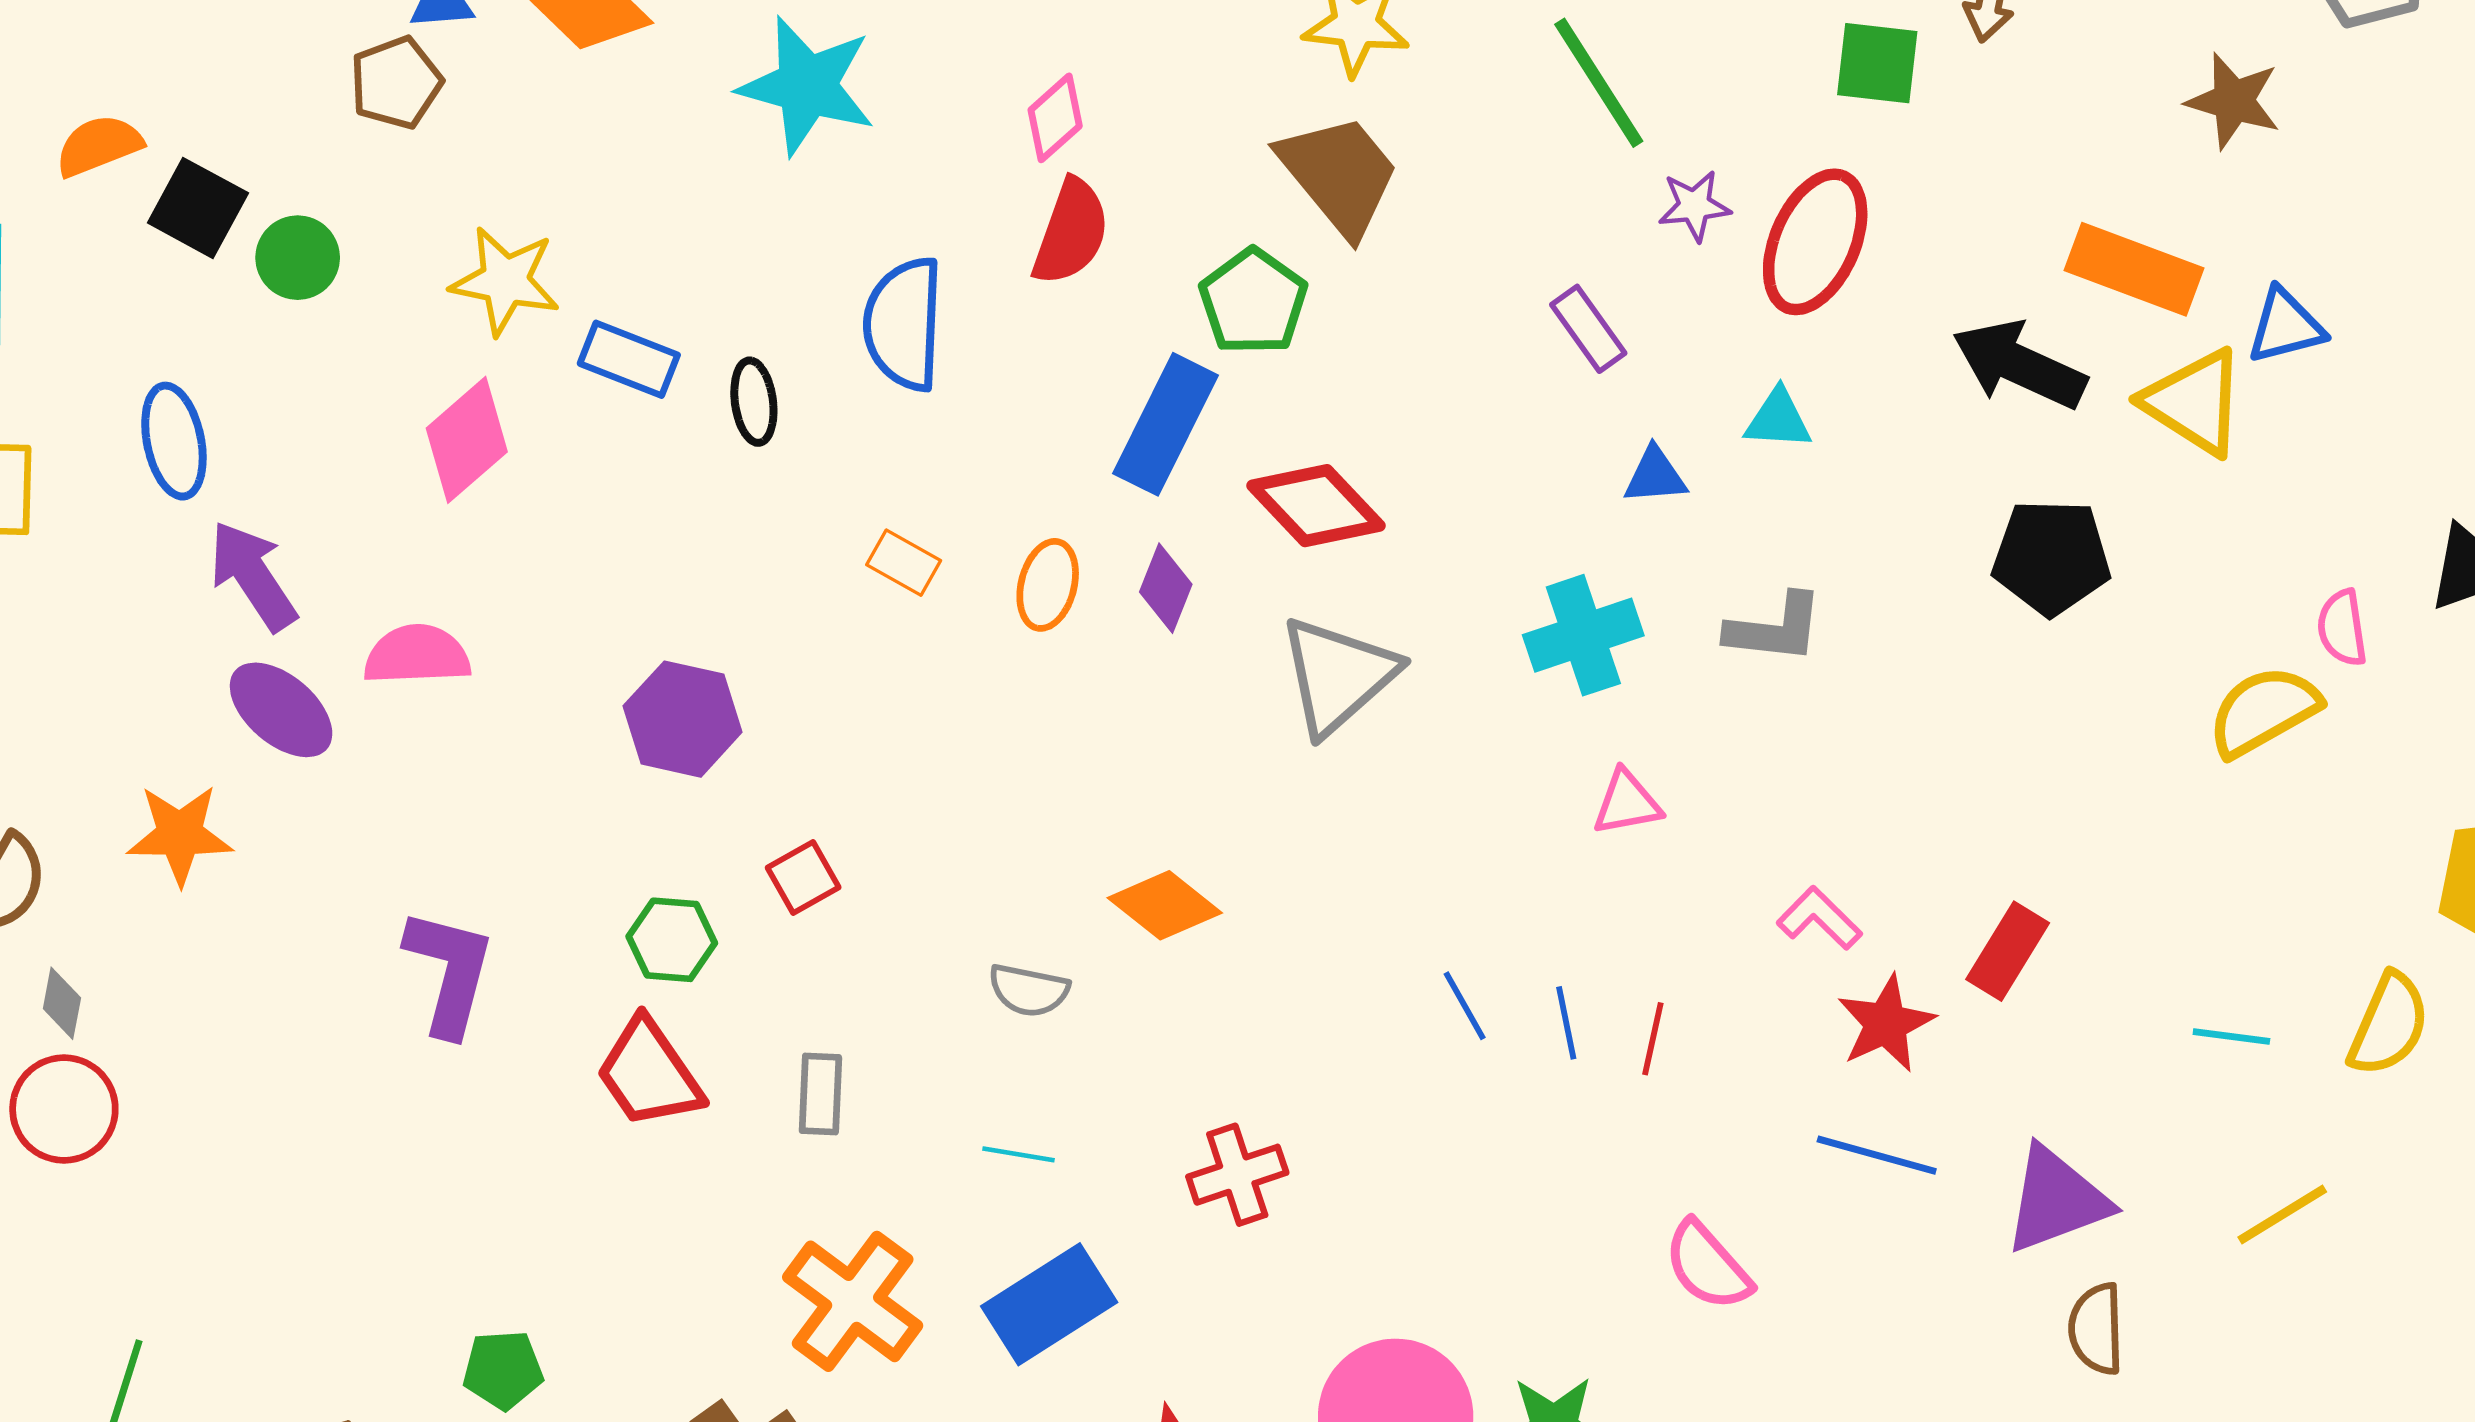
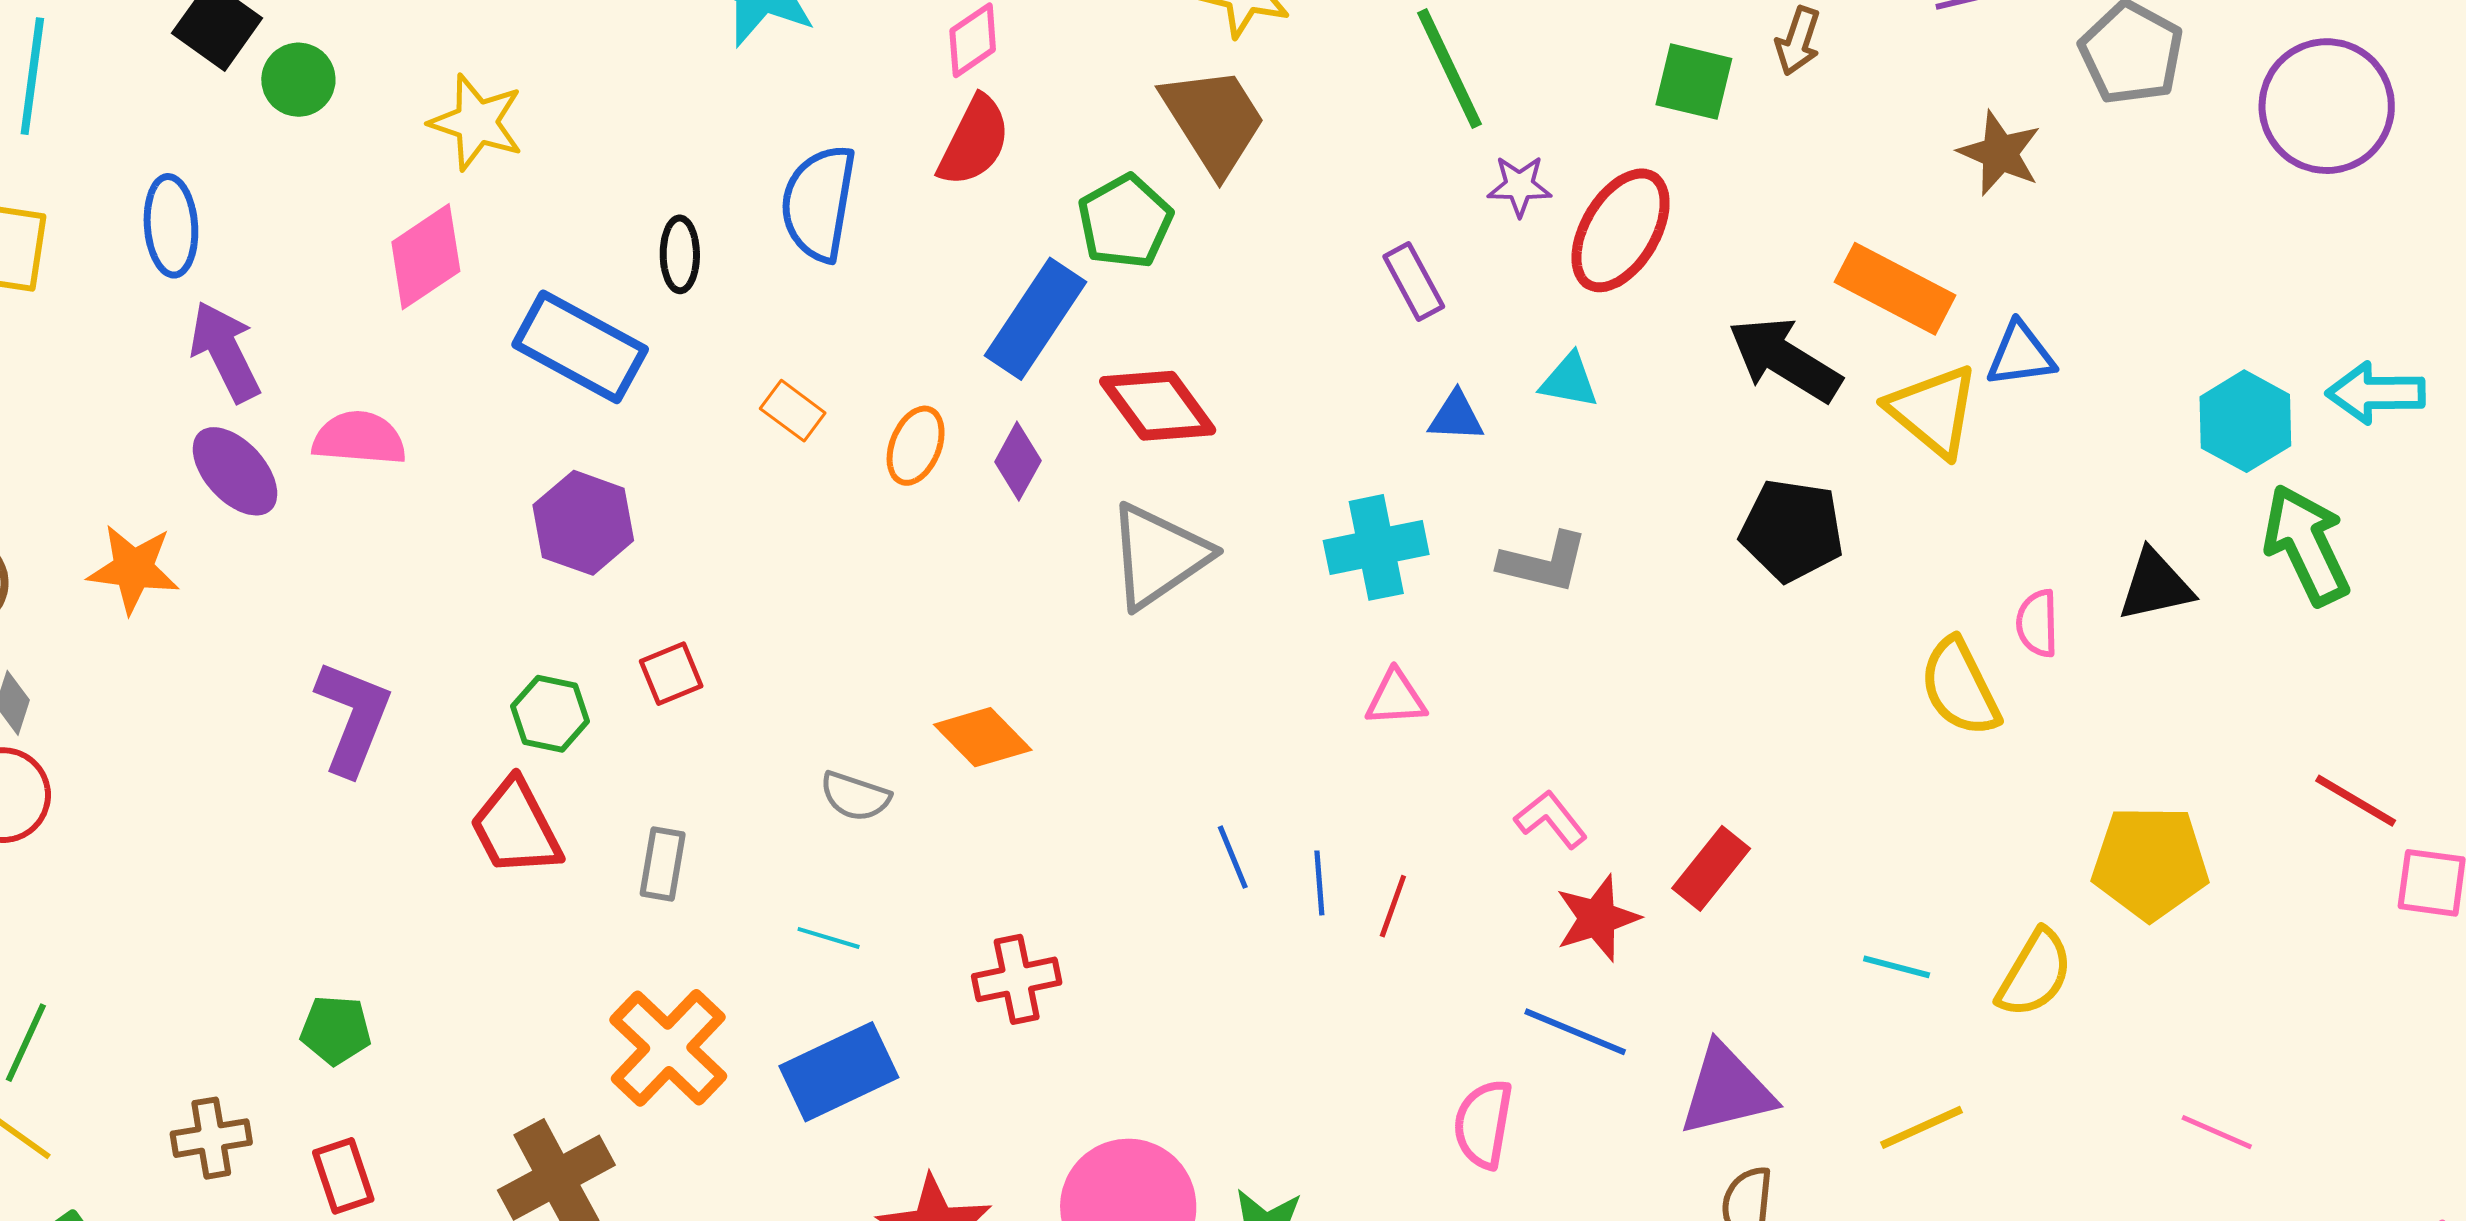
blue rectangle: (629, 359) -> (580, 347), moved, size x1.5
yellow semicircle: (2264, 711) -> (1960, 687), turned -94
pink semicircle: (1708, 1266) -> (1483, 1124), moved, turned 44
green pentagon: (503, 1370) -> (336, 1030), moved

